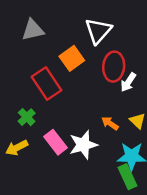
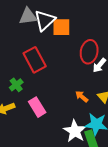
white triangle: (98, 31) -> (45, 20), moved
orange square: (72, 58) -> (61, 27), moved, turned 30
white star: (83, 145) -> (75, 131), moved, turned -30

